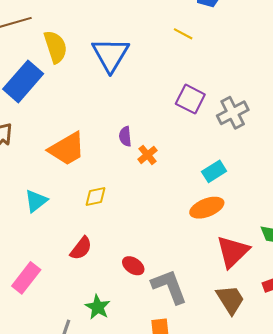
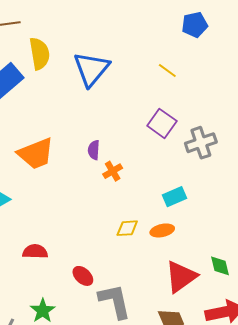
yellow line: (183, 34) -> (167, 71), moved
yellow diamond: (95, 197) -> (127, 228), moved
orange ellipse: (207, 208) -> (162, 230), size x0.7
red semicircle: (81, 248) -> (35, 252), turned -135

